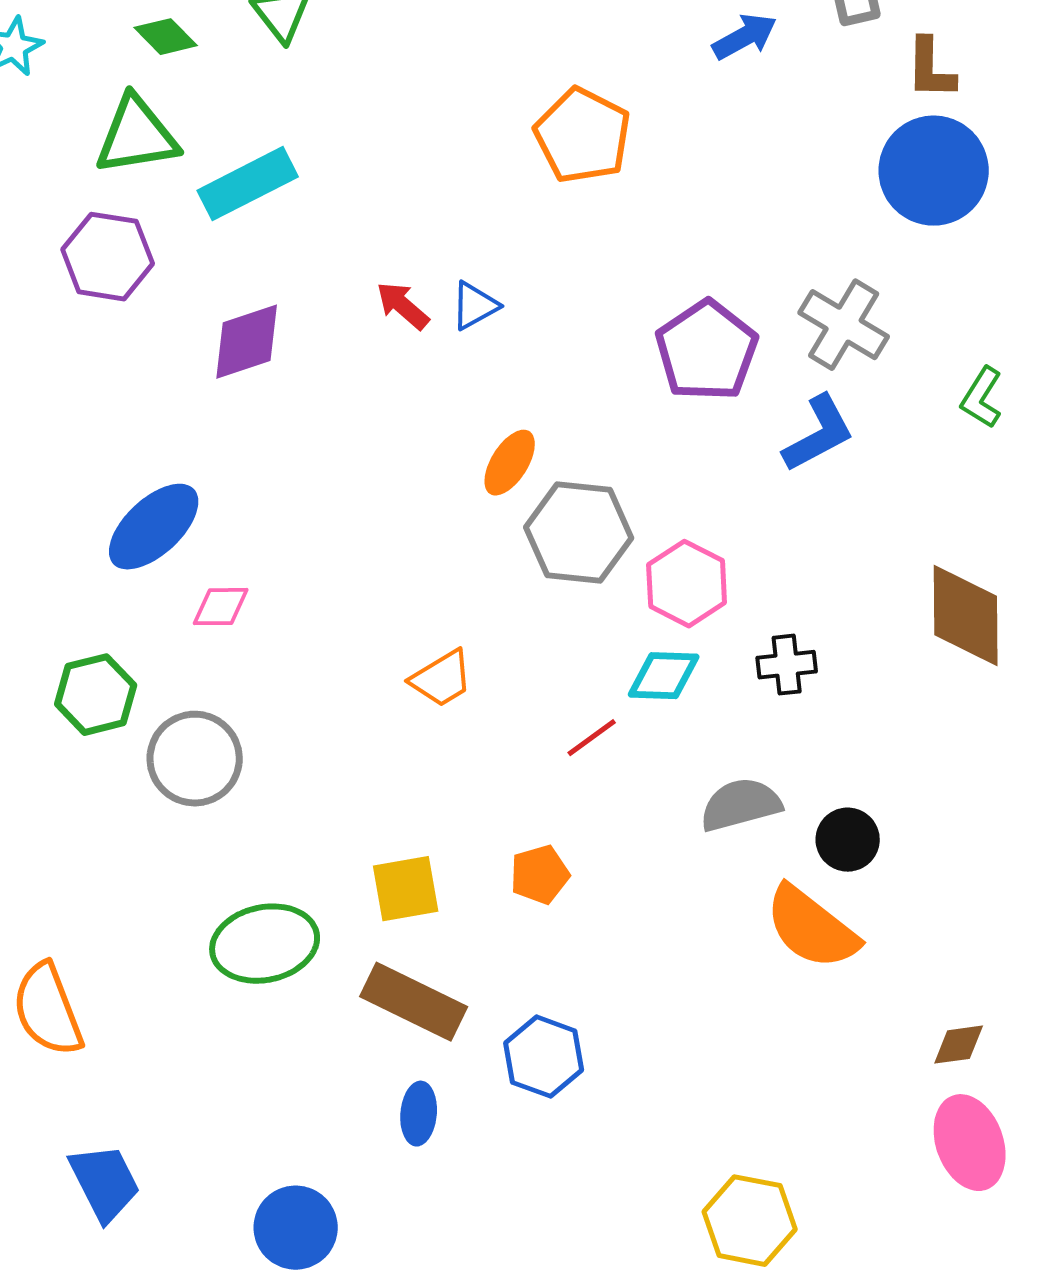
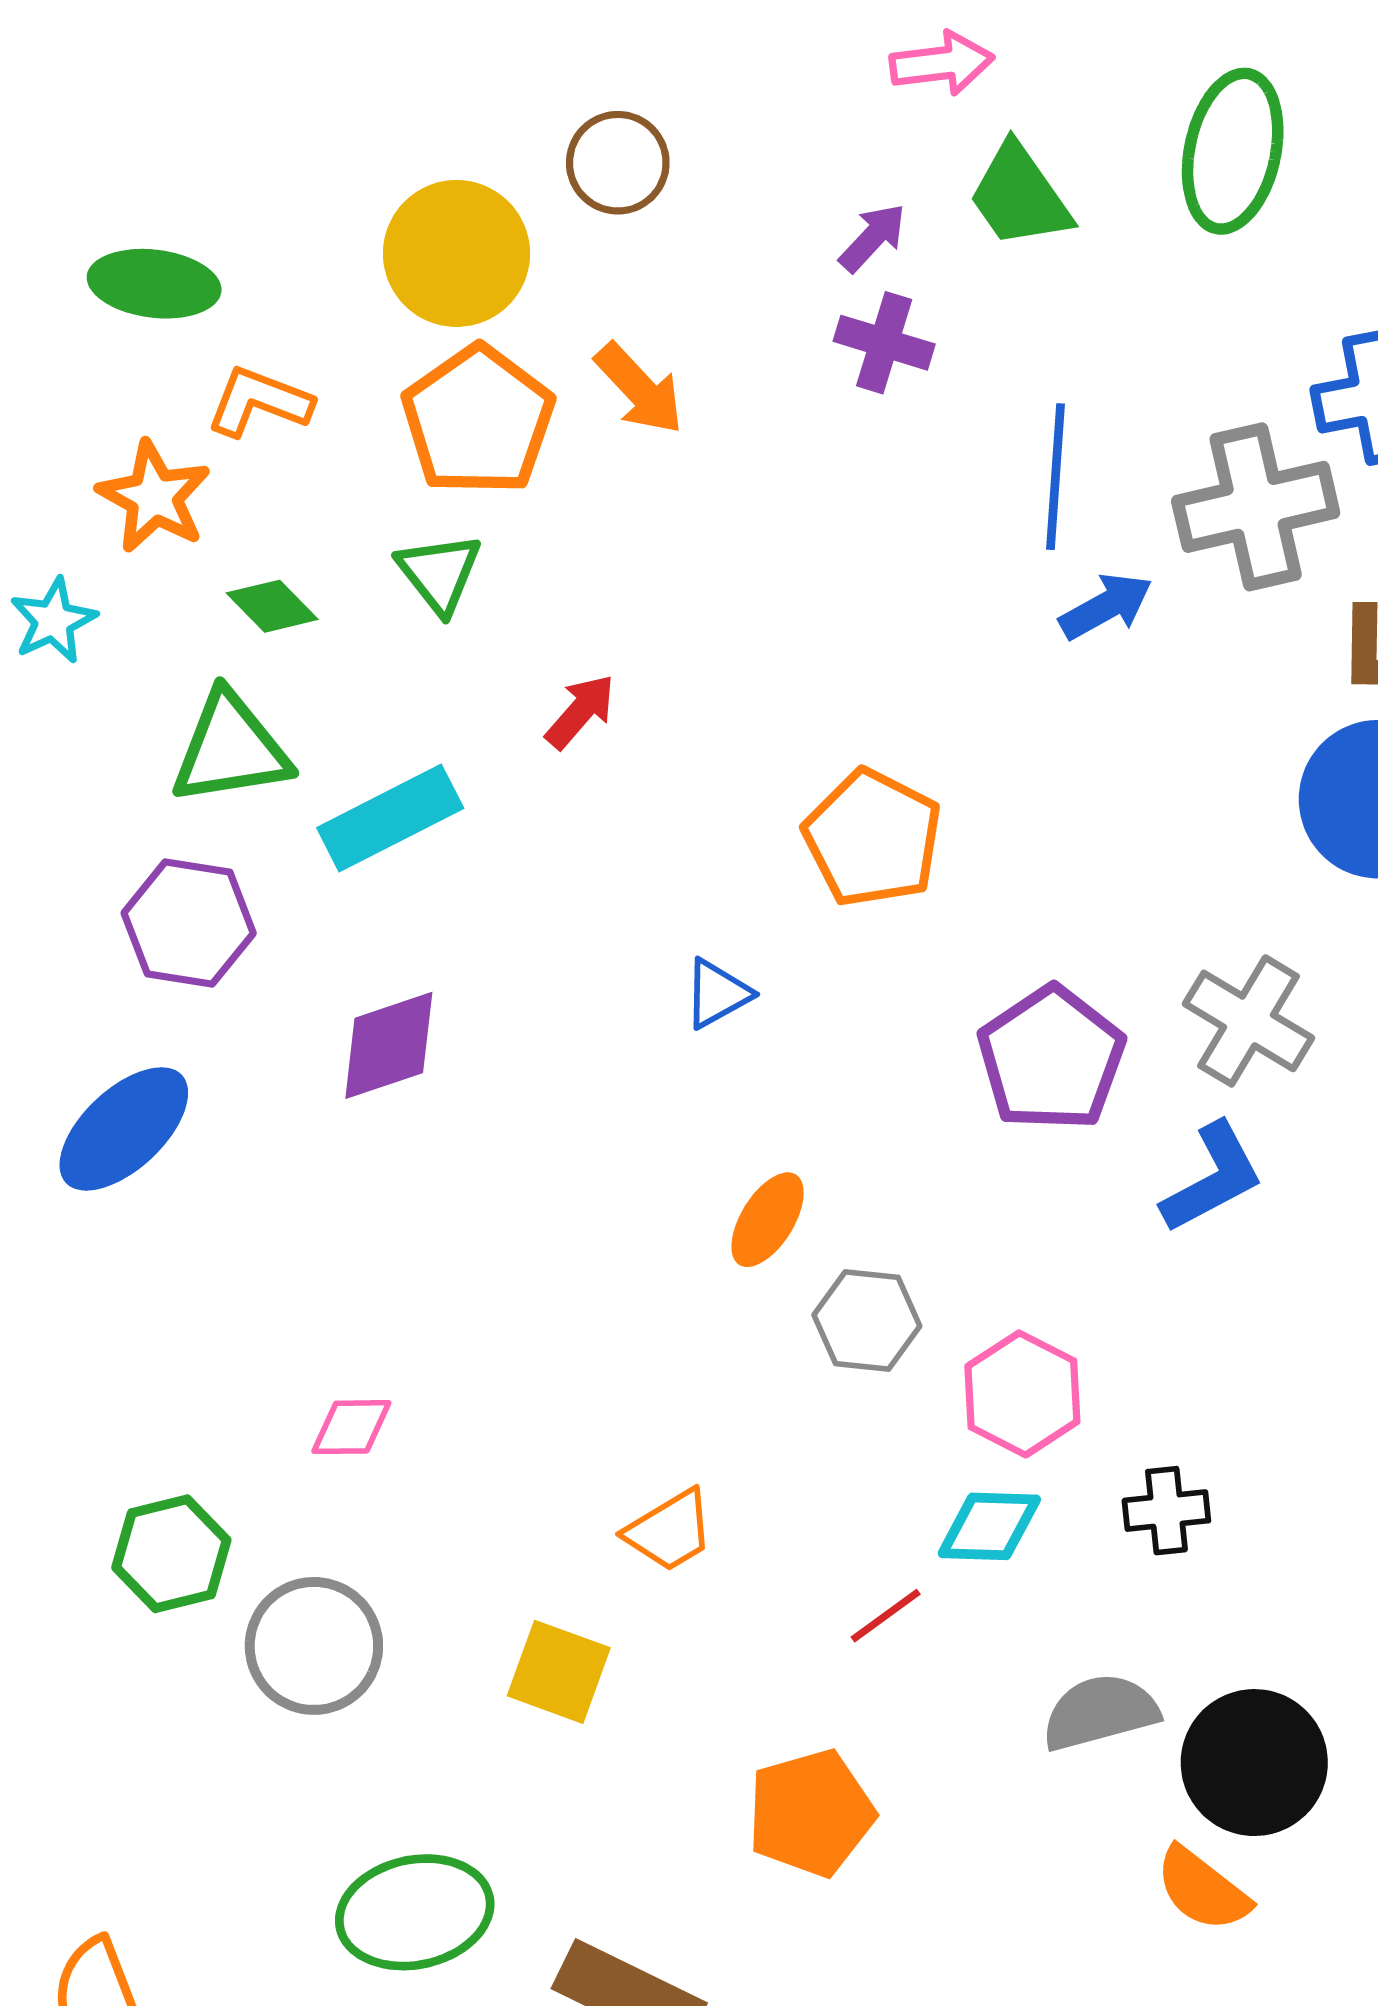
orange pentagon: (583, 136) -> (873, 838), moved
red arrow: (403, 306) -> (580, 711), moved, turned 90
blue ellipse: (154, 527) -> (124, 1129), moved
gray hexagon: (579, 533) -> (867, 1320), size x0.7
black circle: (848, 840) -> (1254, 1763), size x1.6
orange pentagon: (540, 875) -> (811, 1813), size x1.5
yellow square: (406, 889) -> (559, 1672), moved, turned 30
orange semicircle: (812, 928) -> (1202, 1889), size x0.7

